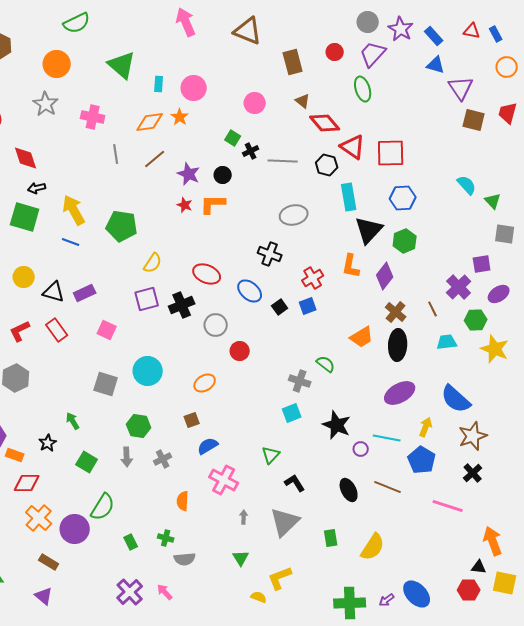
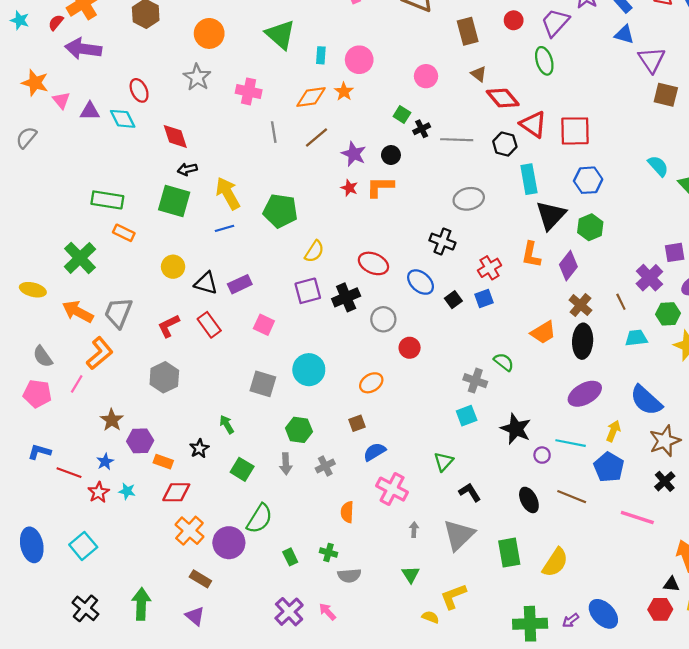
blue line: (71, 242) -> (224, 228), turned -36
green rectangle: (331, 538) -> (509, 553), size x1.5

